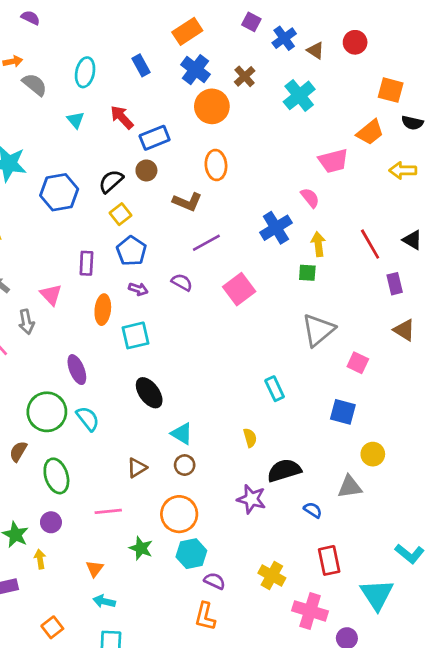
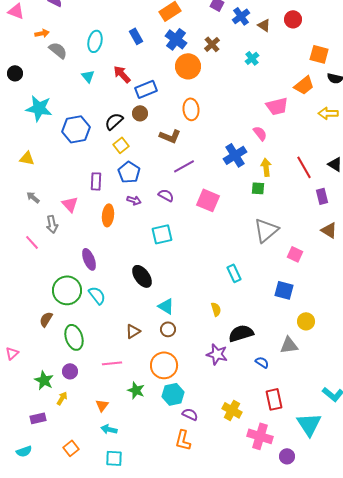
cyan cross: (299, 95) -> (252, 58), size x0.6
pink square: (239, 289) -> (208, 200), turned -30
cyan square: (136, 335) -> (162, 234), moved
yellow arrow: (40, 559) -> (62, 398), turned 40

